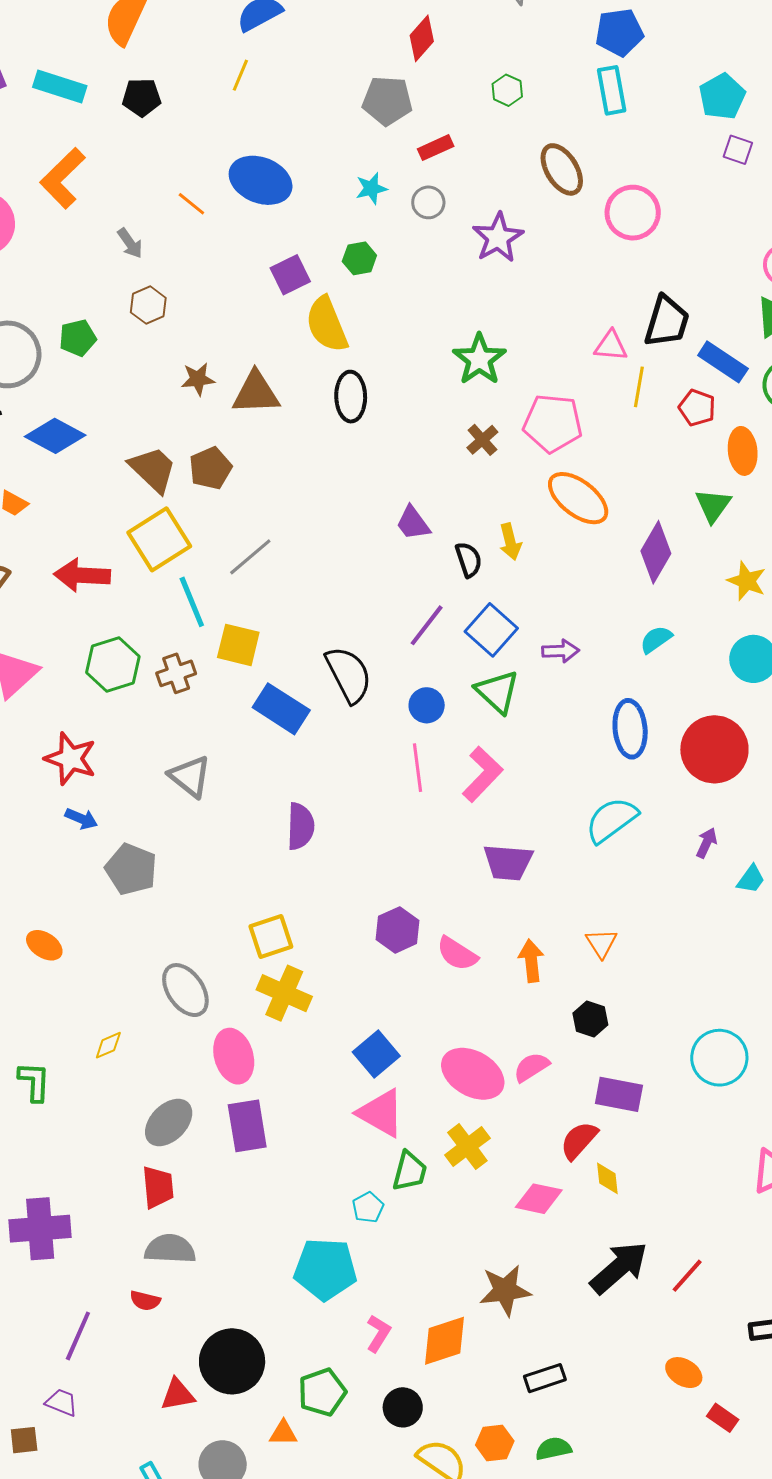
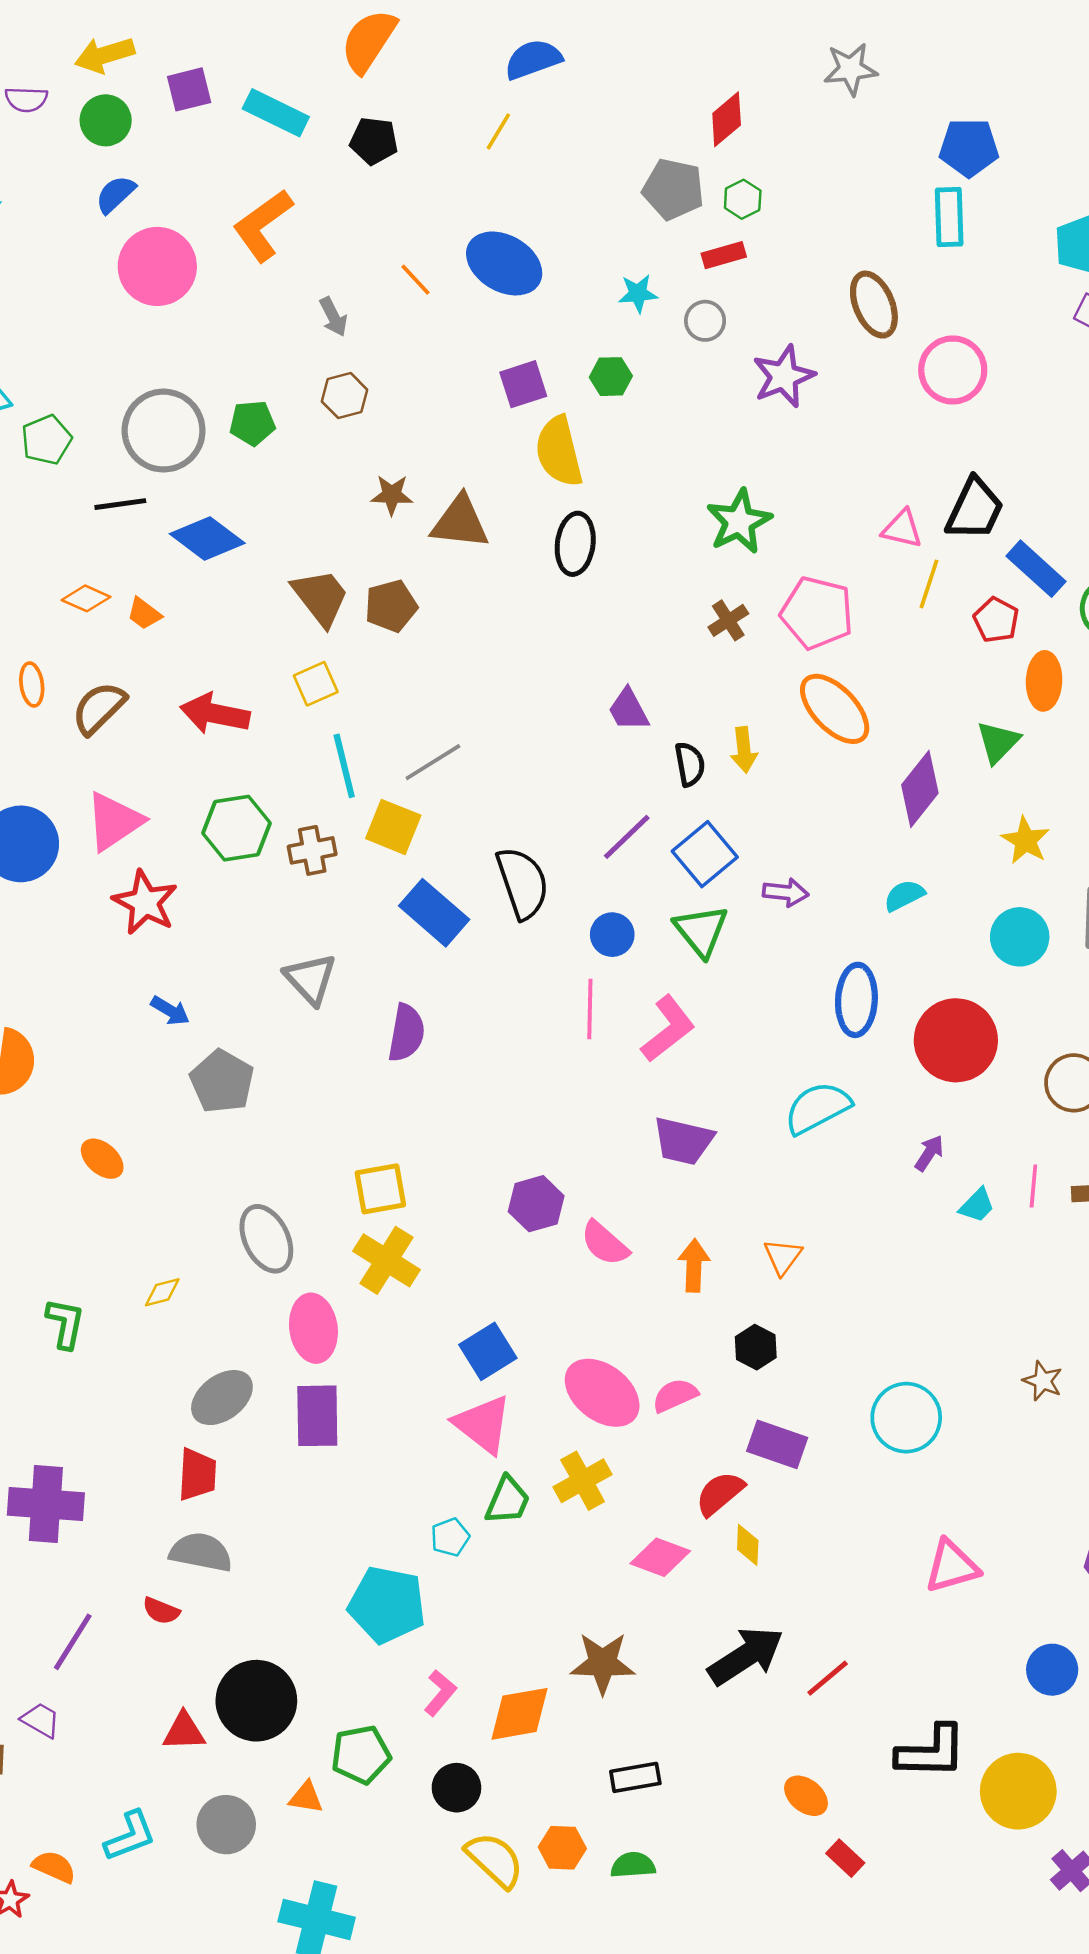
green hexagon: (507, 90) -> (743, 199), moved
yellow square: (159, 539) -> (316, 684), size x0.6
gray line: (250, 557) -> (433, 762), moved
red star: (71, 759) -> (145, 902), moved
purple semicircle: (300, 826) -> (406, 1033), moved

